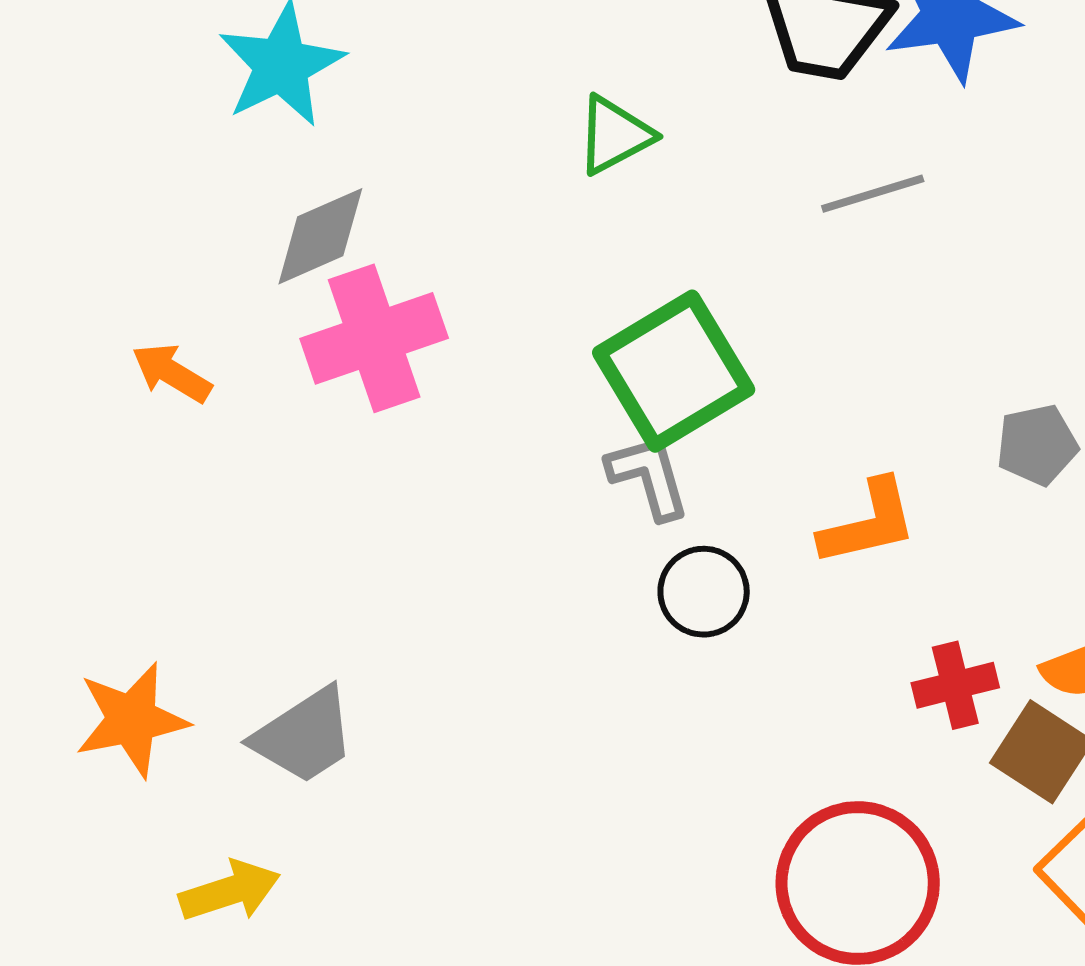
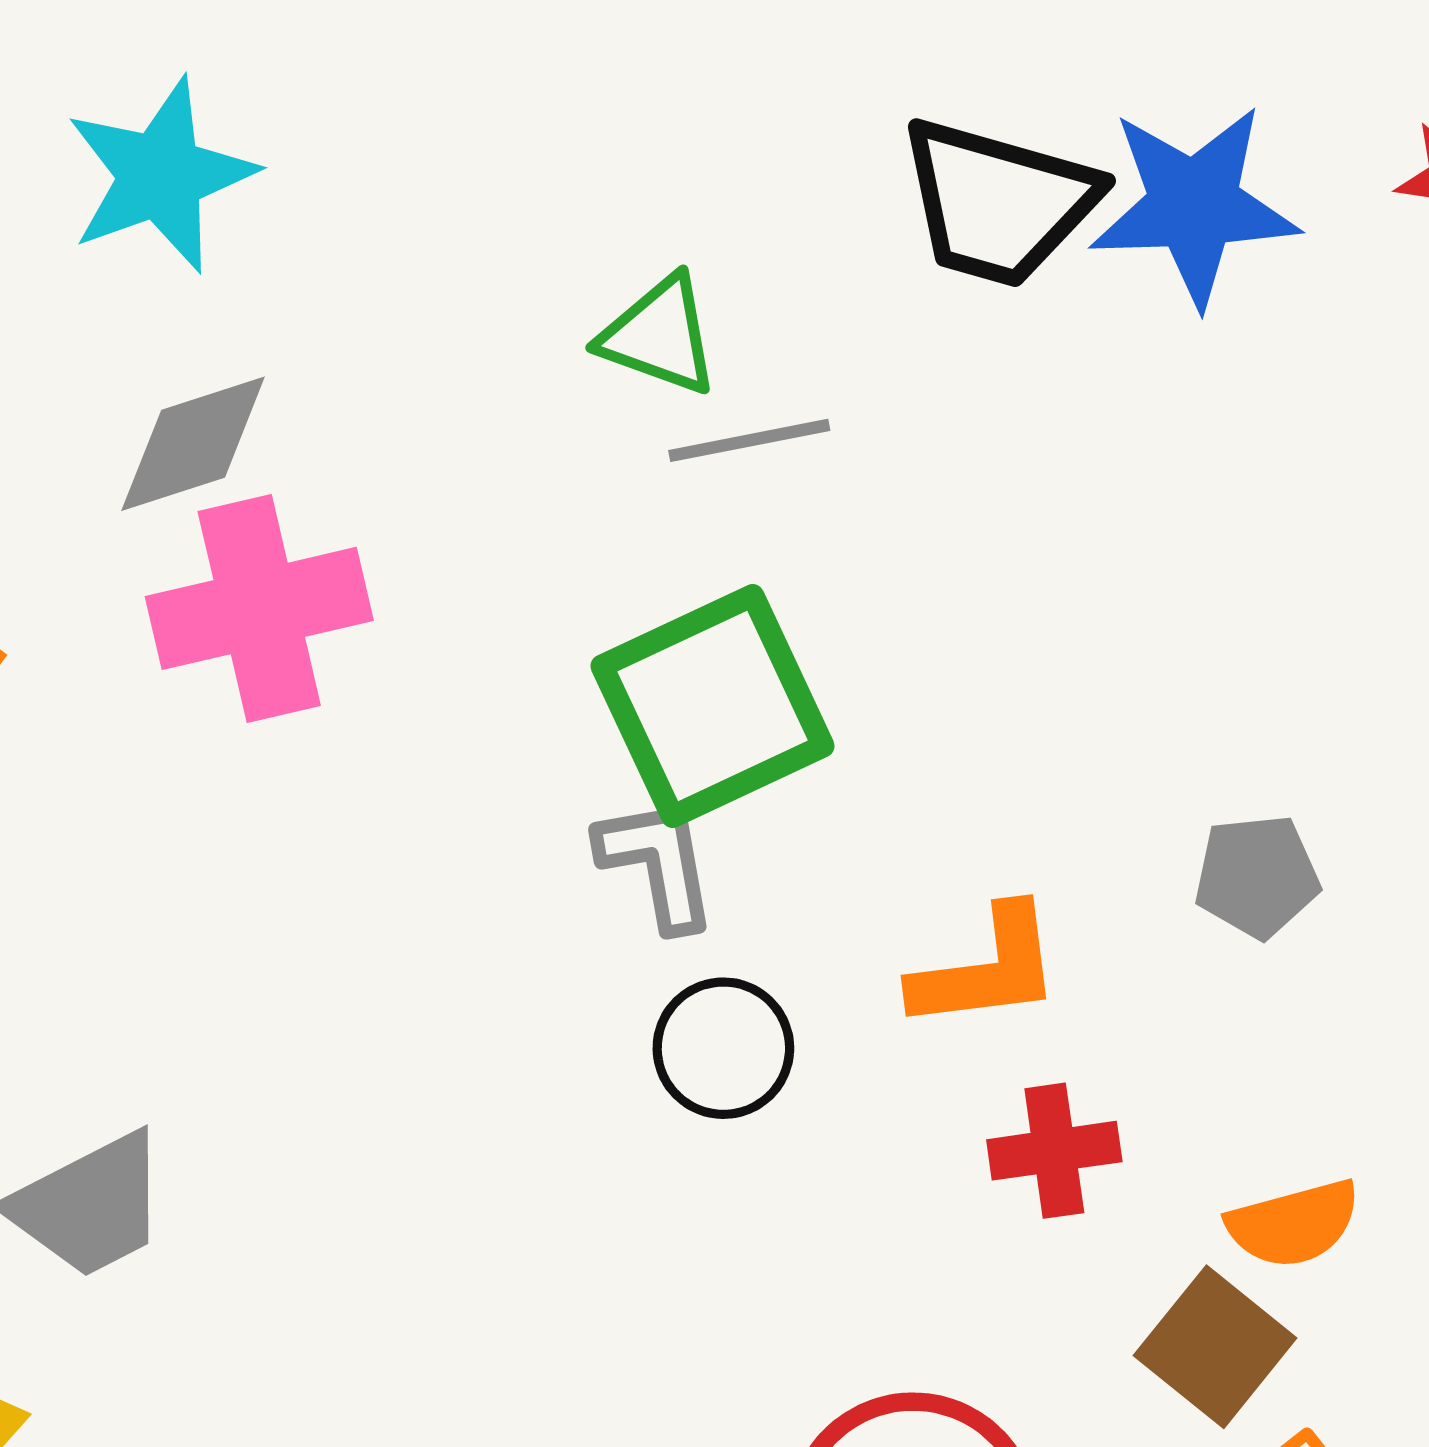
green triangle: (615, 135) -> (659, 336), turned 42
gray line: (873, 194) -> (749, 440), moved
red cross: (955, 685) -> (1054, 1151), moved

